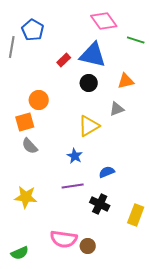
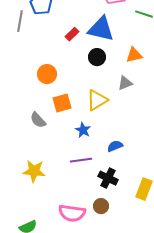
orange square: (25, 122) -> (62, 103), moved
brown circle: (88, 246) -> (101, 206), moved

